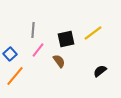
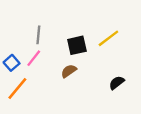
pink line: (38, 50) -> (34, 58), moved
brown semicircle: (59, 61) -> (69, 71), turned -88

